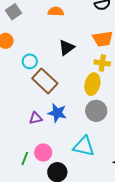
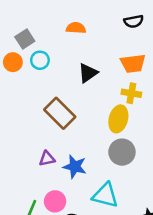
gray square: (14, 12) -> (25, 39), moved
cyan circle: (30, 61) -> (40, 60), moved
blue star: (57, 113) -> (75, 167), moved

